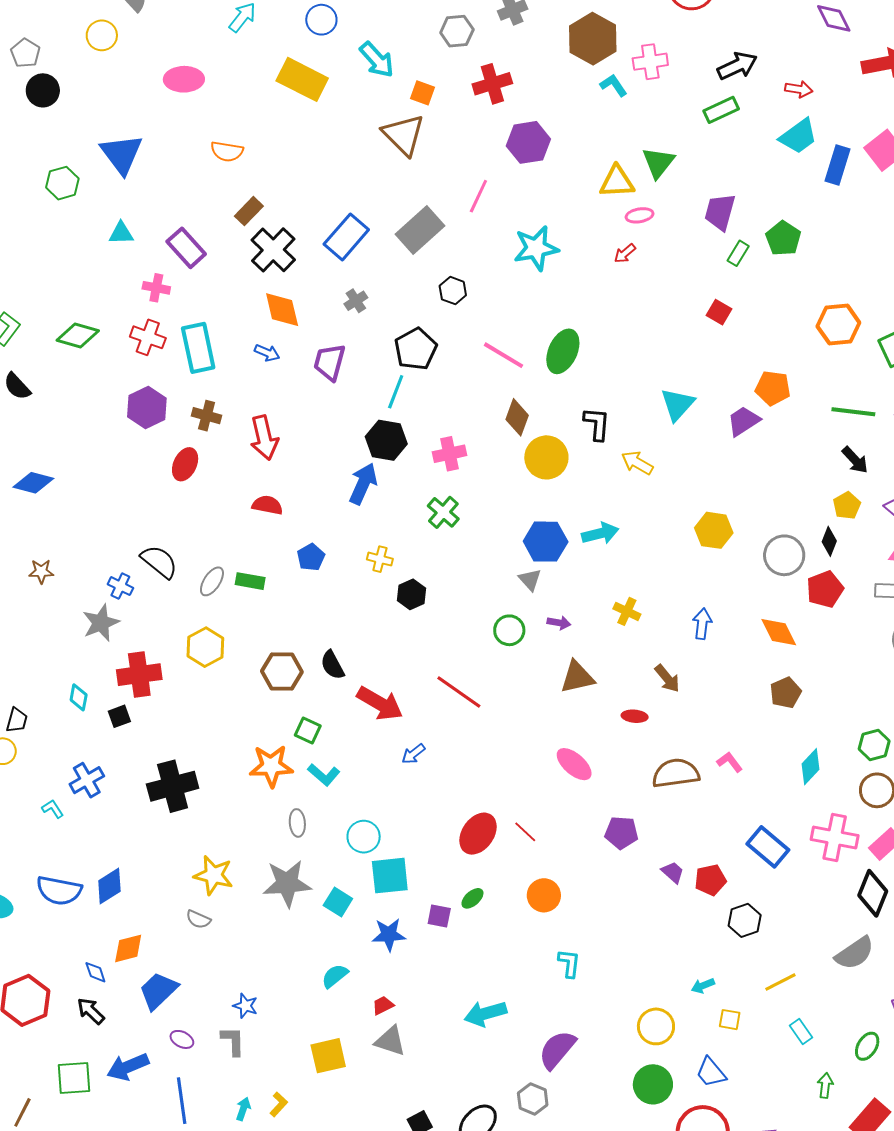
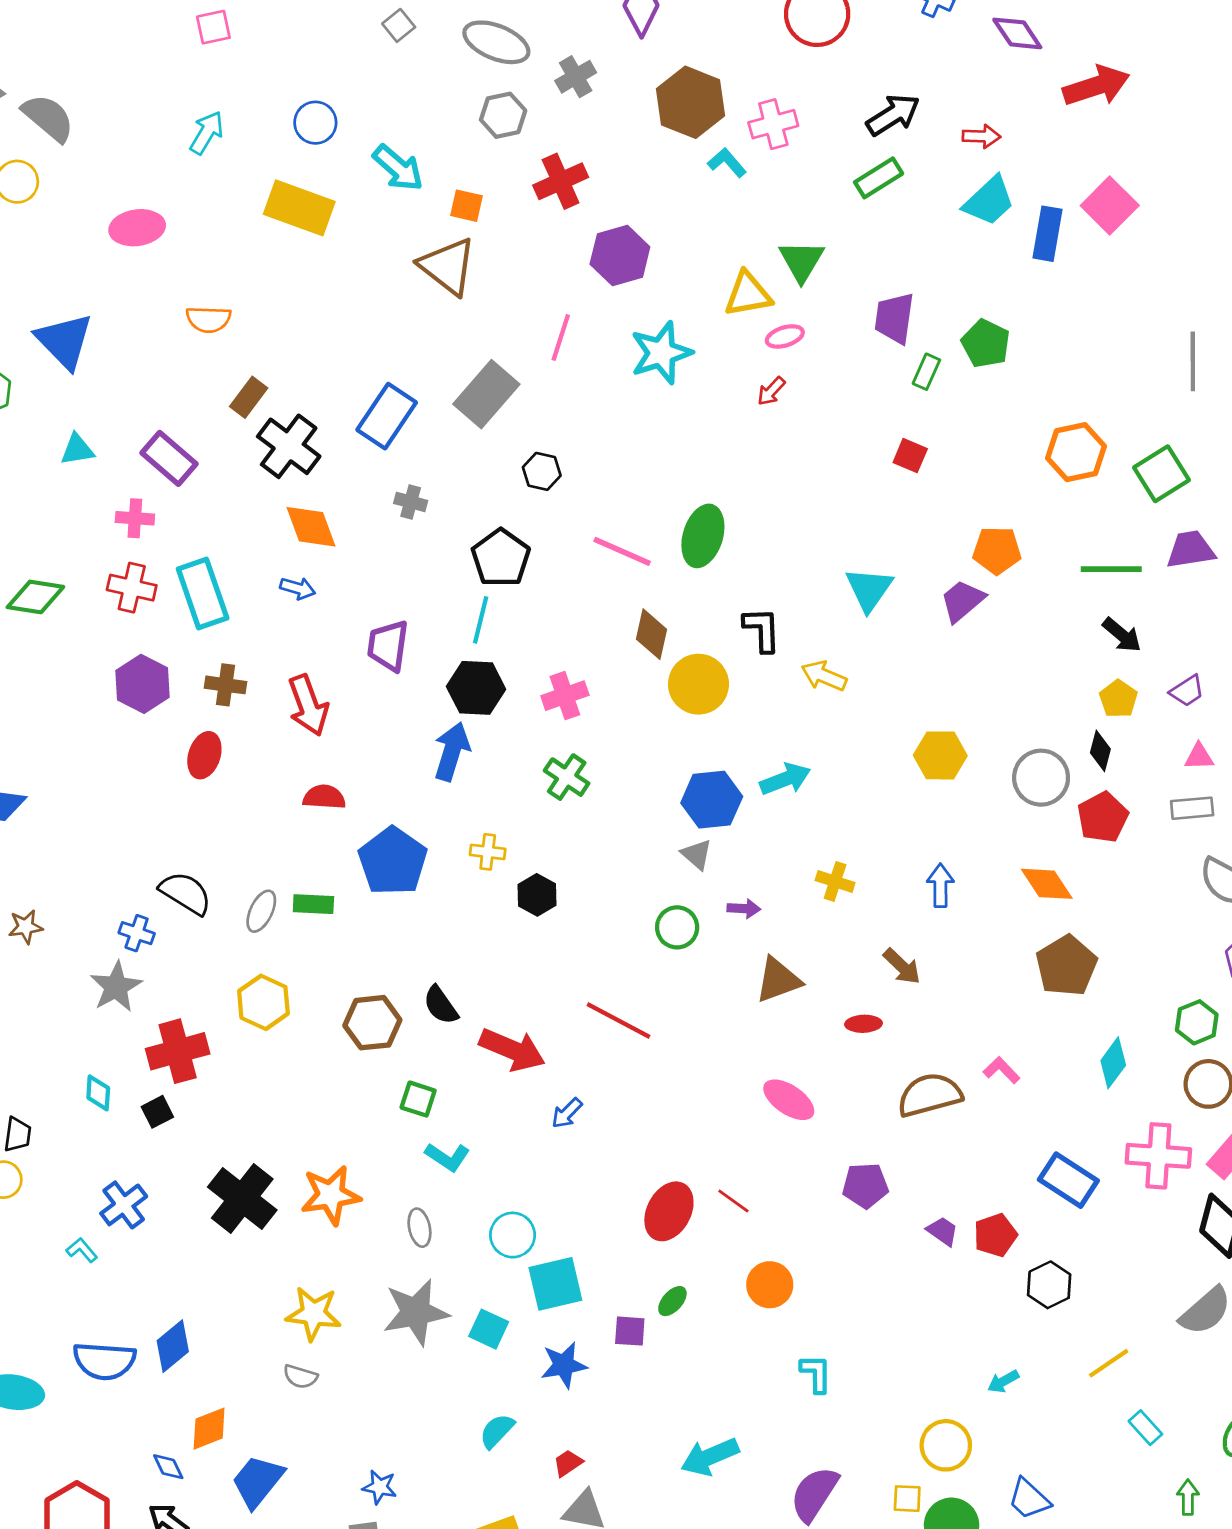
cyan star: (536, 248) -> (661, 353), moved
gray cross: (356, 301) -> (411, 502), turned -35
purple trapezoid: (330, 362) -> (388, 646), moved
blue pentagon: (311, 557) -> (393, 861), size x1.8
brown pentagon: (786, 693) -> (1066, 966), size x1.4
orange star: (271, 766) -> (331, 1195), moved
black cross: (173, 786) -> (242, 1199), turned -30
yellow square: (730, 1020) -> (907, 1499), moved

